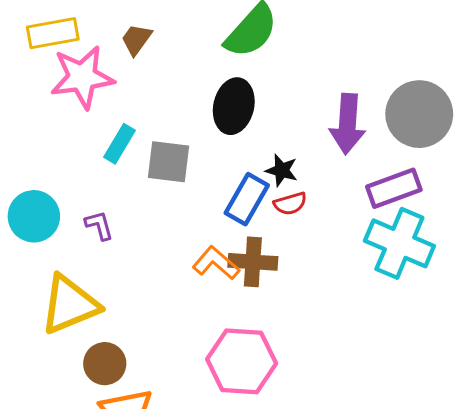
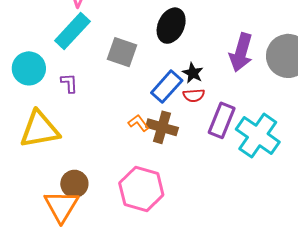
cyan rectangle: (119, 144) -> (72, 31), moved, size x1.5
purple rectangle: (394, 188) -> (222, 120), moved, turned -60
orange L-shape: (216, 263) -> (138, 123), size x0.7
brown circle: (105, 364) -> (74, 184), moved

